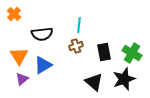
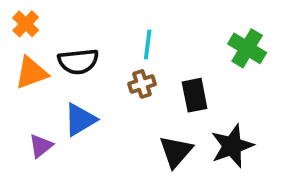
green cross: (132, 53) -> (247, 48), moved
orange triangle: (19, 56) -> (31, 73), moved, turned 42
black triangle: (94, 82) -> (176, 152), turned 30

